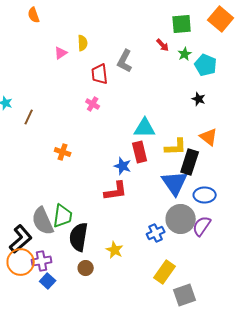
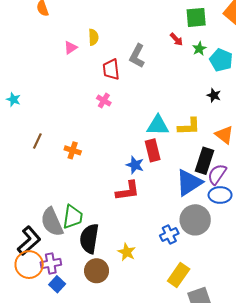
brown line: (29, 117) -> (37, 141), moved
yellow L-shape: (176, 147) -> (189, 126), moved
blue triangle: (175, 183) -> (189, 183), turned 32
purple semicircle: (202, 226) -> (217, 174), moved
brown circle: (86, 268) -> (97, 271), size x1.5

